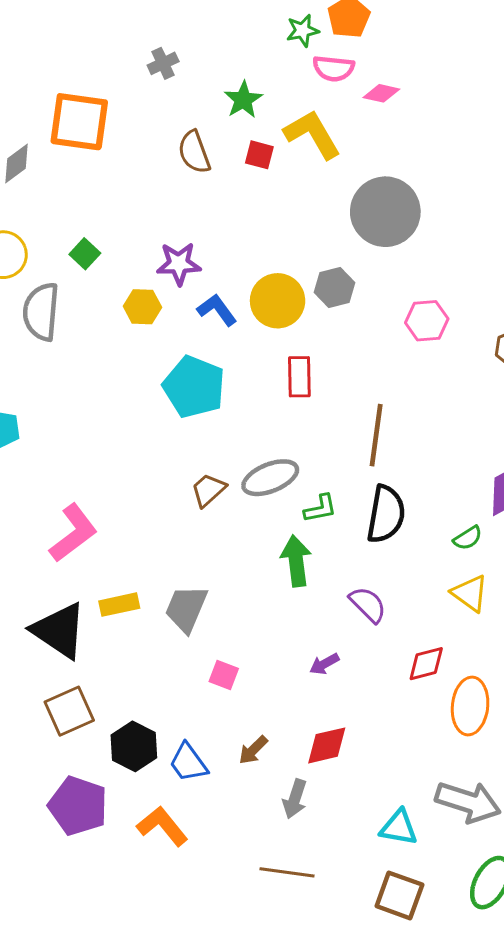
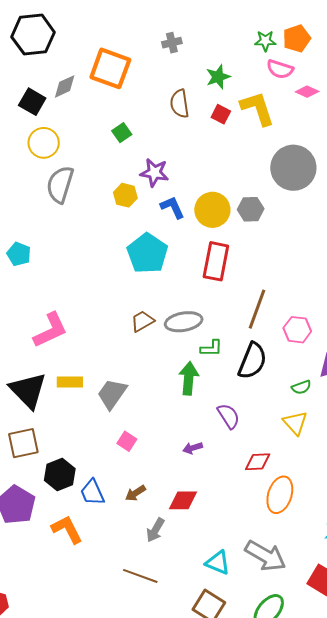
green square: (85, 254) -> (122, 133), moved
pink hexagon: (427, 321) -> (297, 330), moved
red rectangle: (299, 377) -> (216, 261), size x1.4

